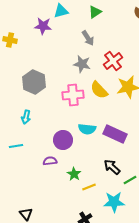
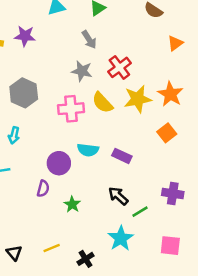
purple star: (43, 26) -> (25, 36), moved
purple rectangle: (115, 134) -> (122, 156), size x0.7
purple semicircle: (50, 161) -> (43, 189), turned 112
yellow line: (89, 187) -> (52, 248), moved
cyan star: (114, 202) -> (121, 238), turned -30

